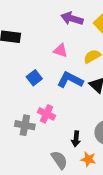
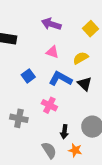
purple arrow: (72, 18) -> (51, 24), moved
pink cross: (46, 114) -> (49, 105), moved

